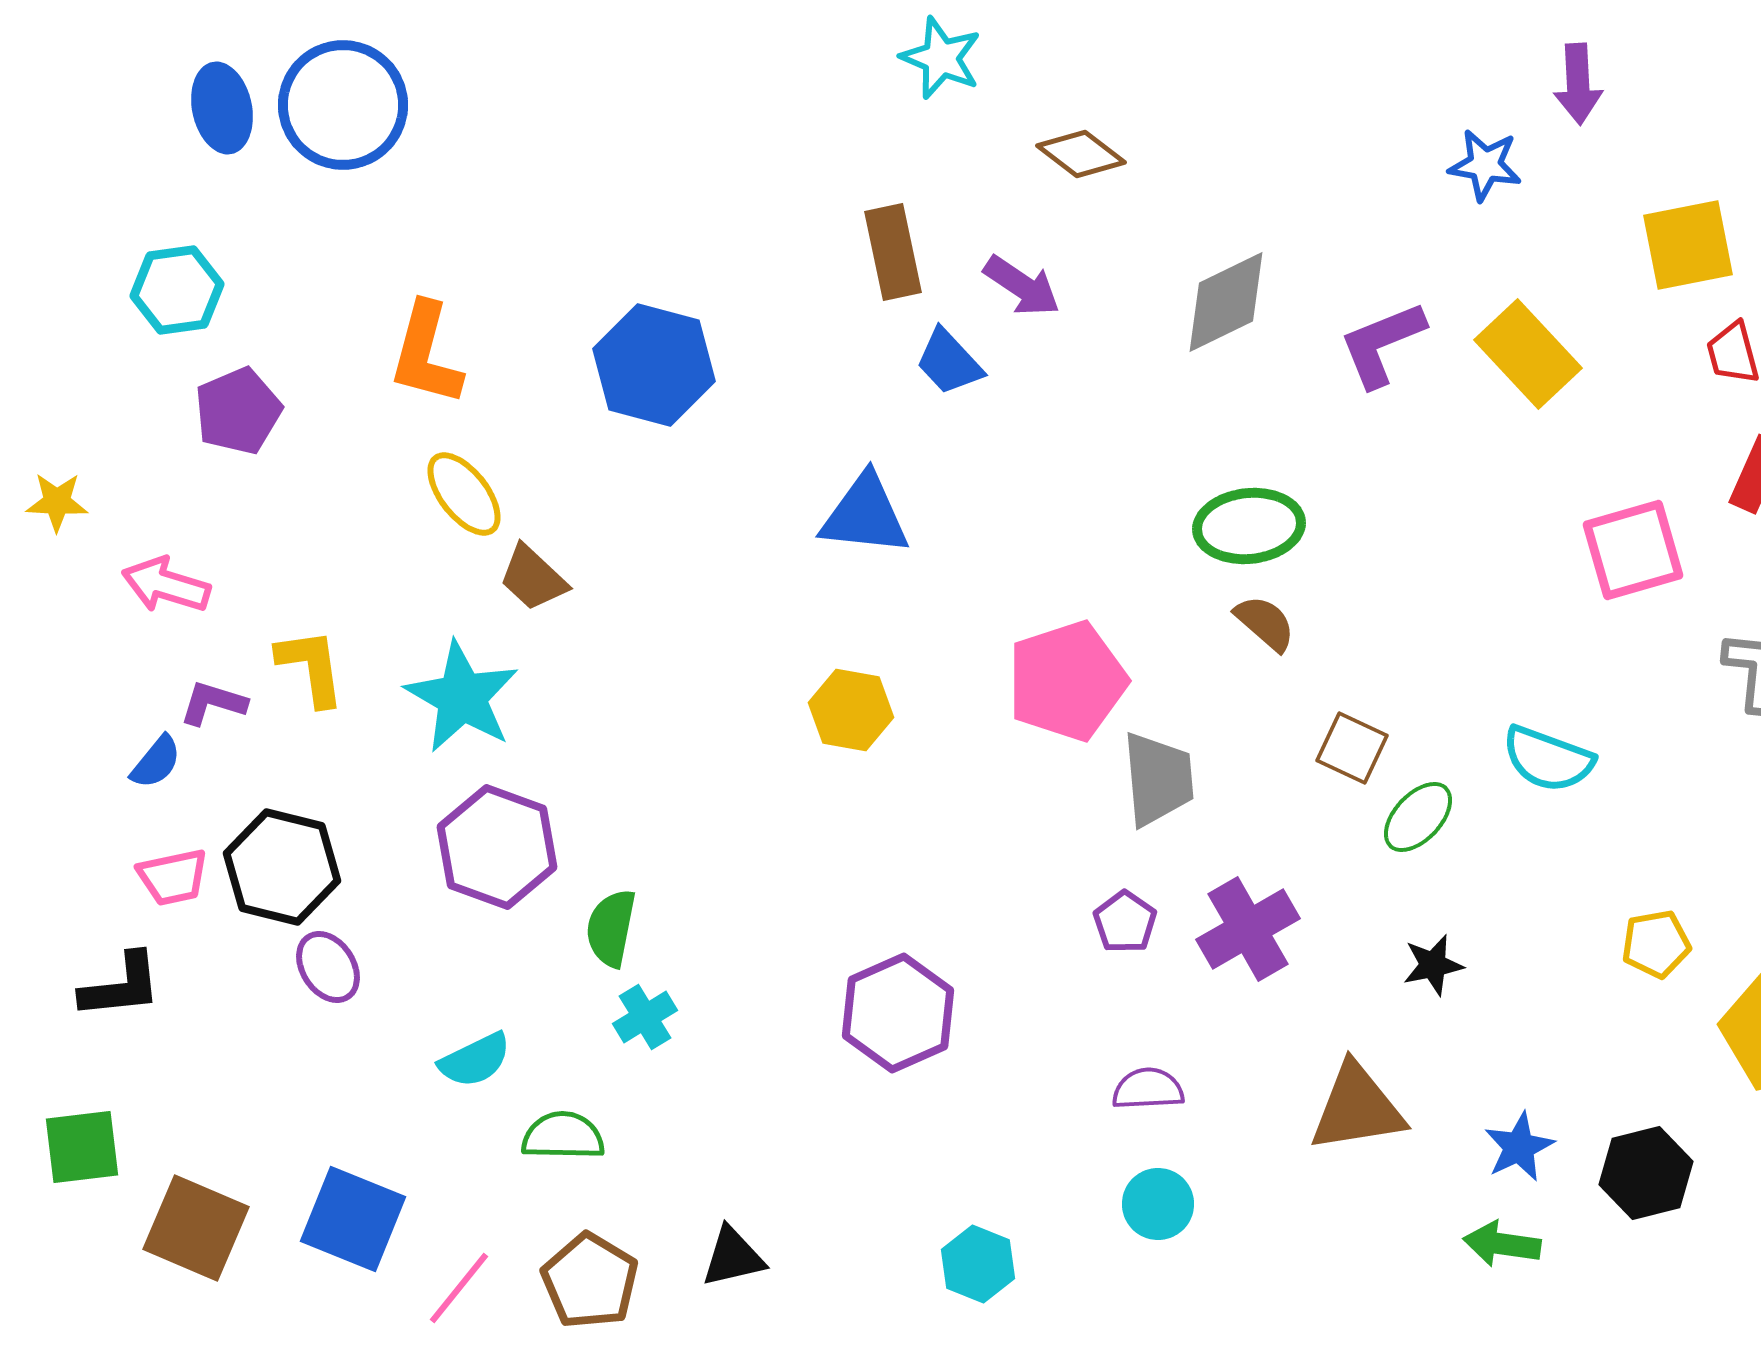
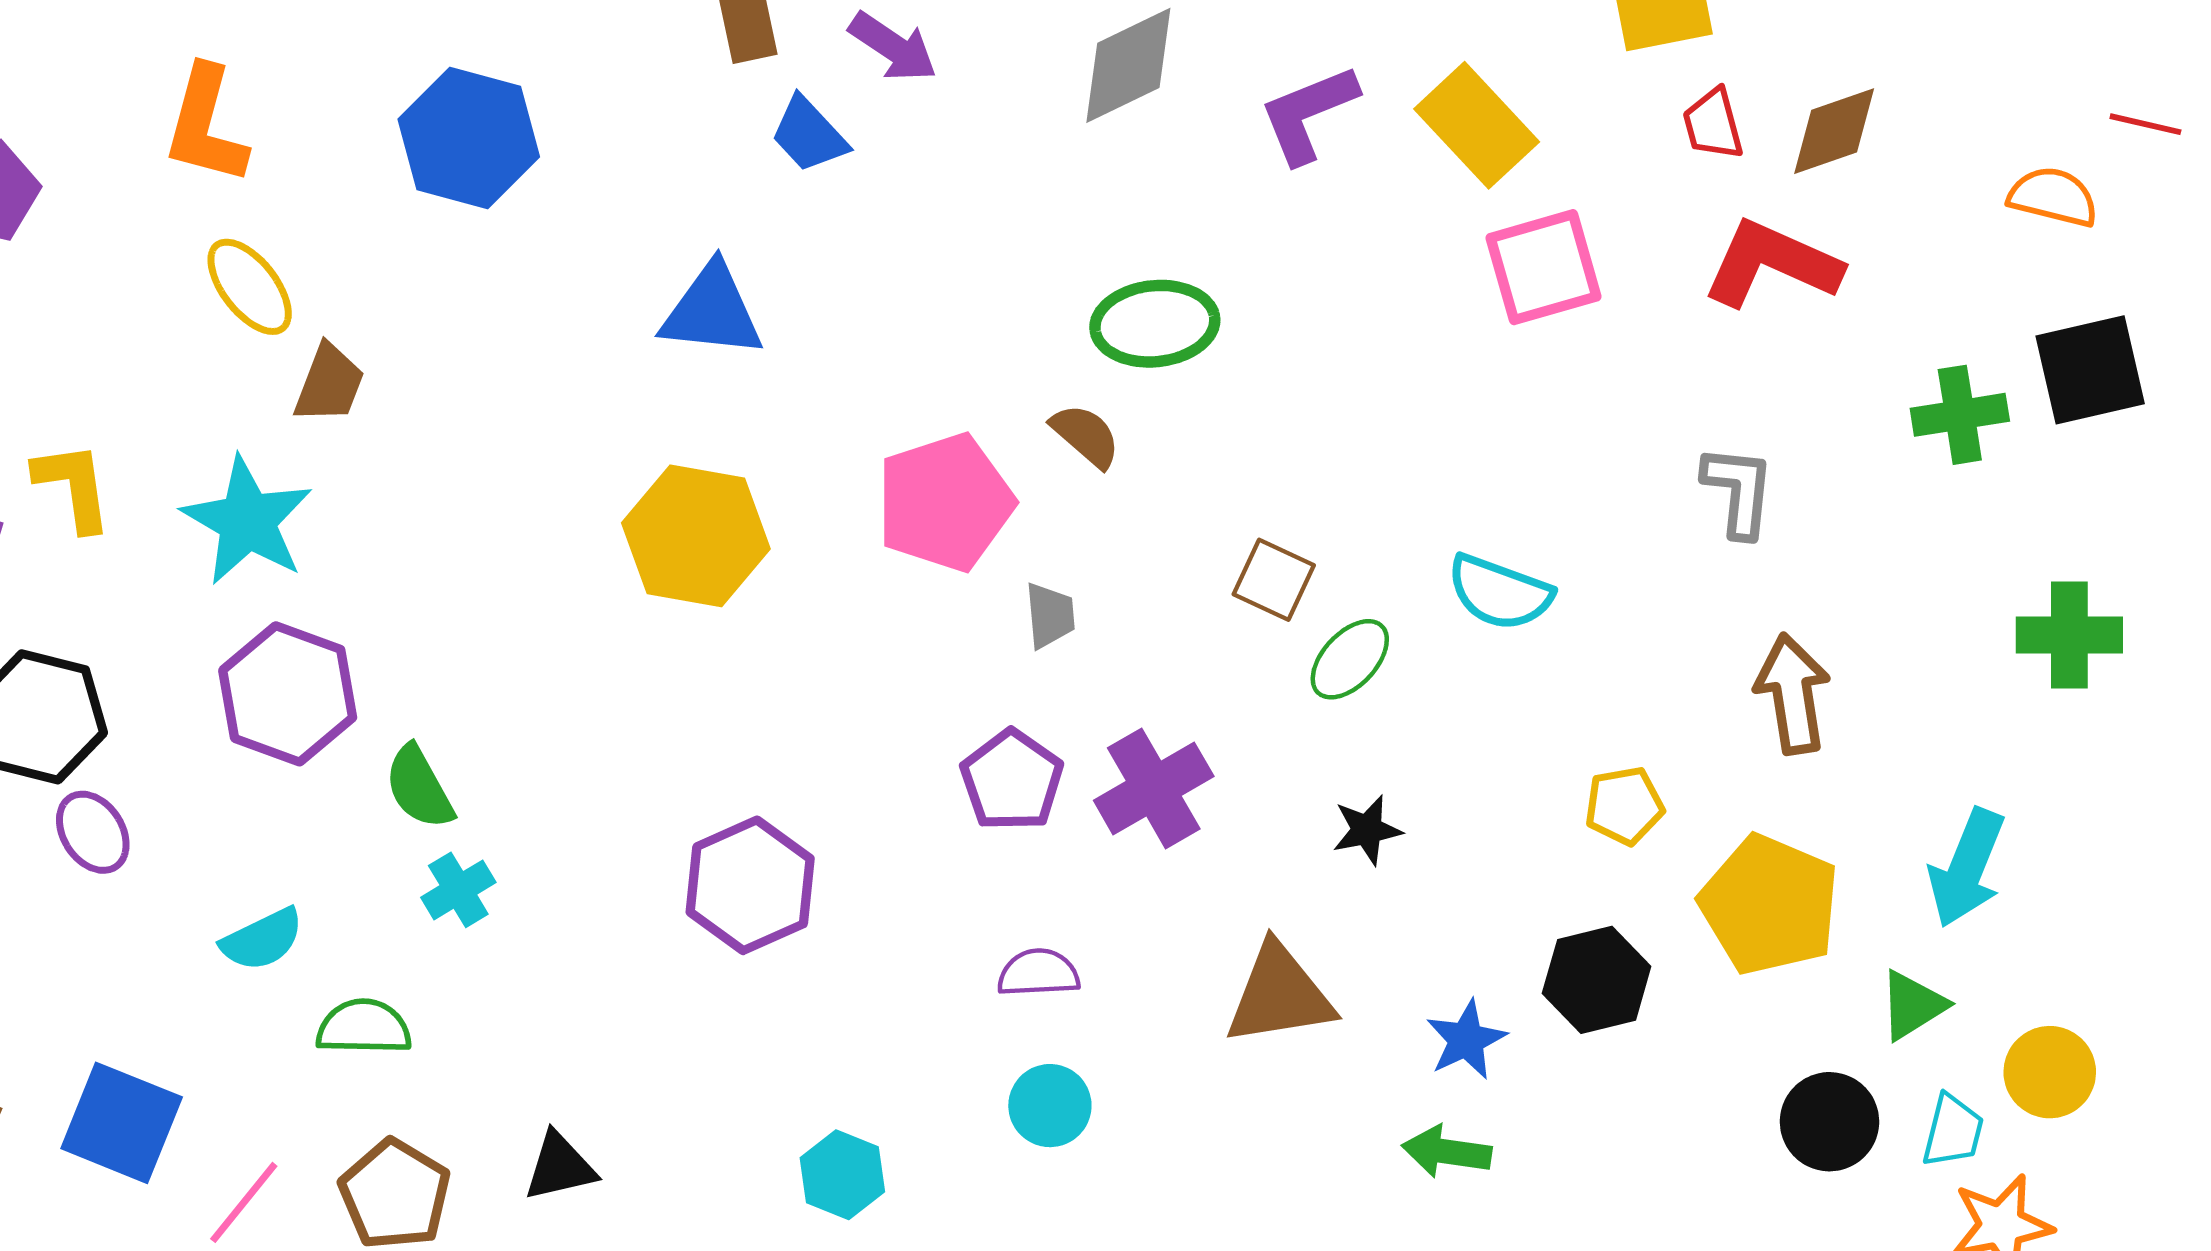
pink square: (1633, 550) -> (1544, 267), moved
brown trapezoid: (533, 578) -> (329, 384), turned -112
brown semicircle: (1265, 623) -> (1086, 436), moved
yellow hexagon: (851, 710) -> (696, 536), size x1.5
gray trapezoid: (1158, 779) -> (1050, 615), size x0.6
purple pentagon: (1125, 922) -> (1012, 780), size x1.4
green semicircle: (611, 928) -> (419, 787), turned -40
black hexagon: (1646, 1173) -> (1597, 980), moved

